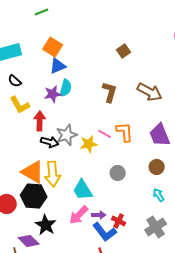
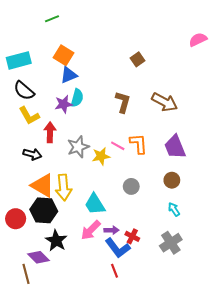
black semicircle: (15, 81) -> (24, 91), size x1.5
black arrow: (50, 142) -> (32, 154), moved

